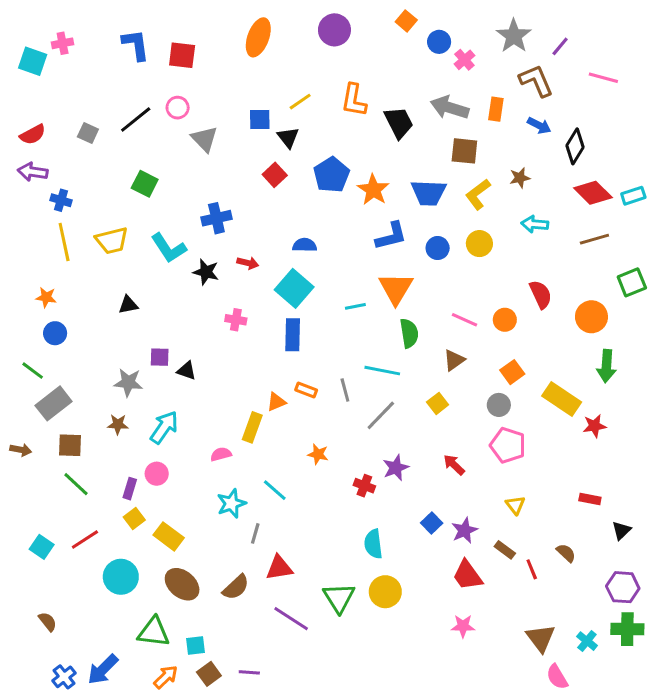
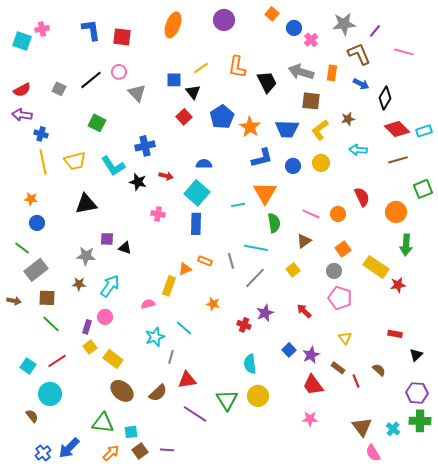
gray star: (514, 36) -> (344, 24), turned 30
black triangle: (128, 305) -> (86, 204), size x1.6
cyan circle: (121, 577) -> (50, 394), moved

